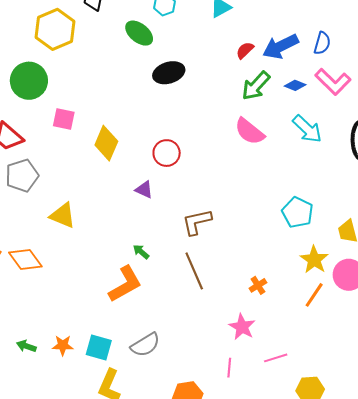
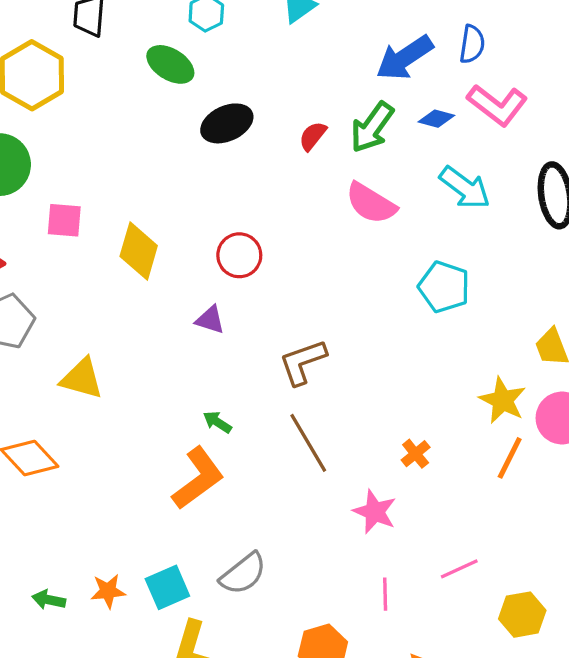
red semicircle: (245, 50) -> (313, 136), moved
cyan pentagon: (298, 212) -> (444, 287), moved
pink star: (242, 327) -> (375, 512), moved
cyan square: (99, 348) -> (167, 587), turned -32

